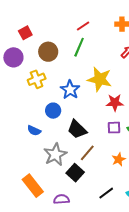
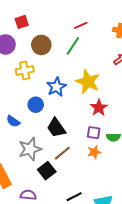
red star: (115, 103) -> (99, 108), turned 30
orange star: (119, 159) -> (94, 152), moved

